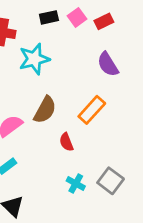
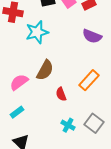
purple semicircle: (108, 64) -> (92, 36), turned -36
orange rectangle: (92, 110) -> (89, 80), moved

